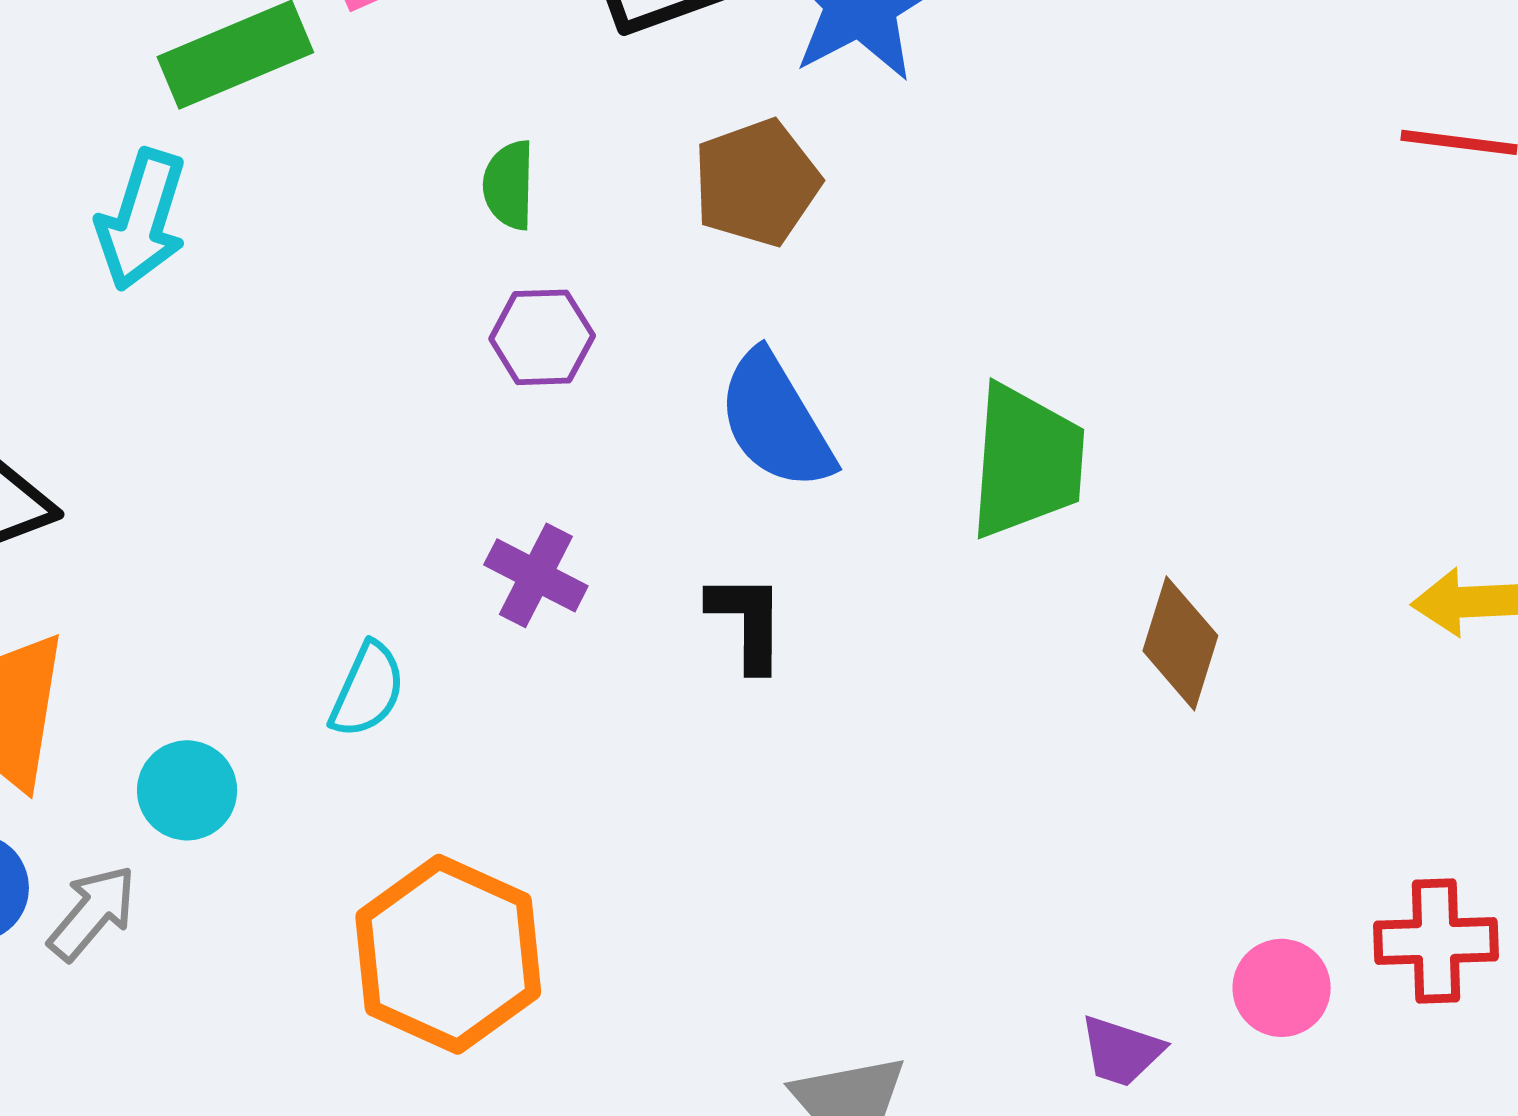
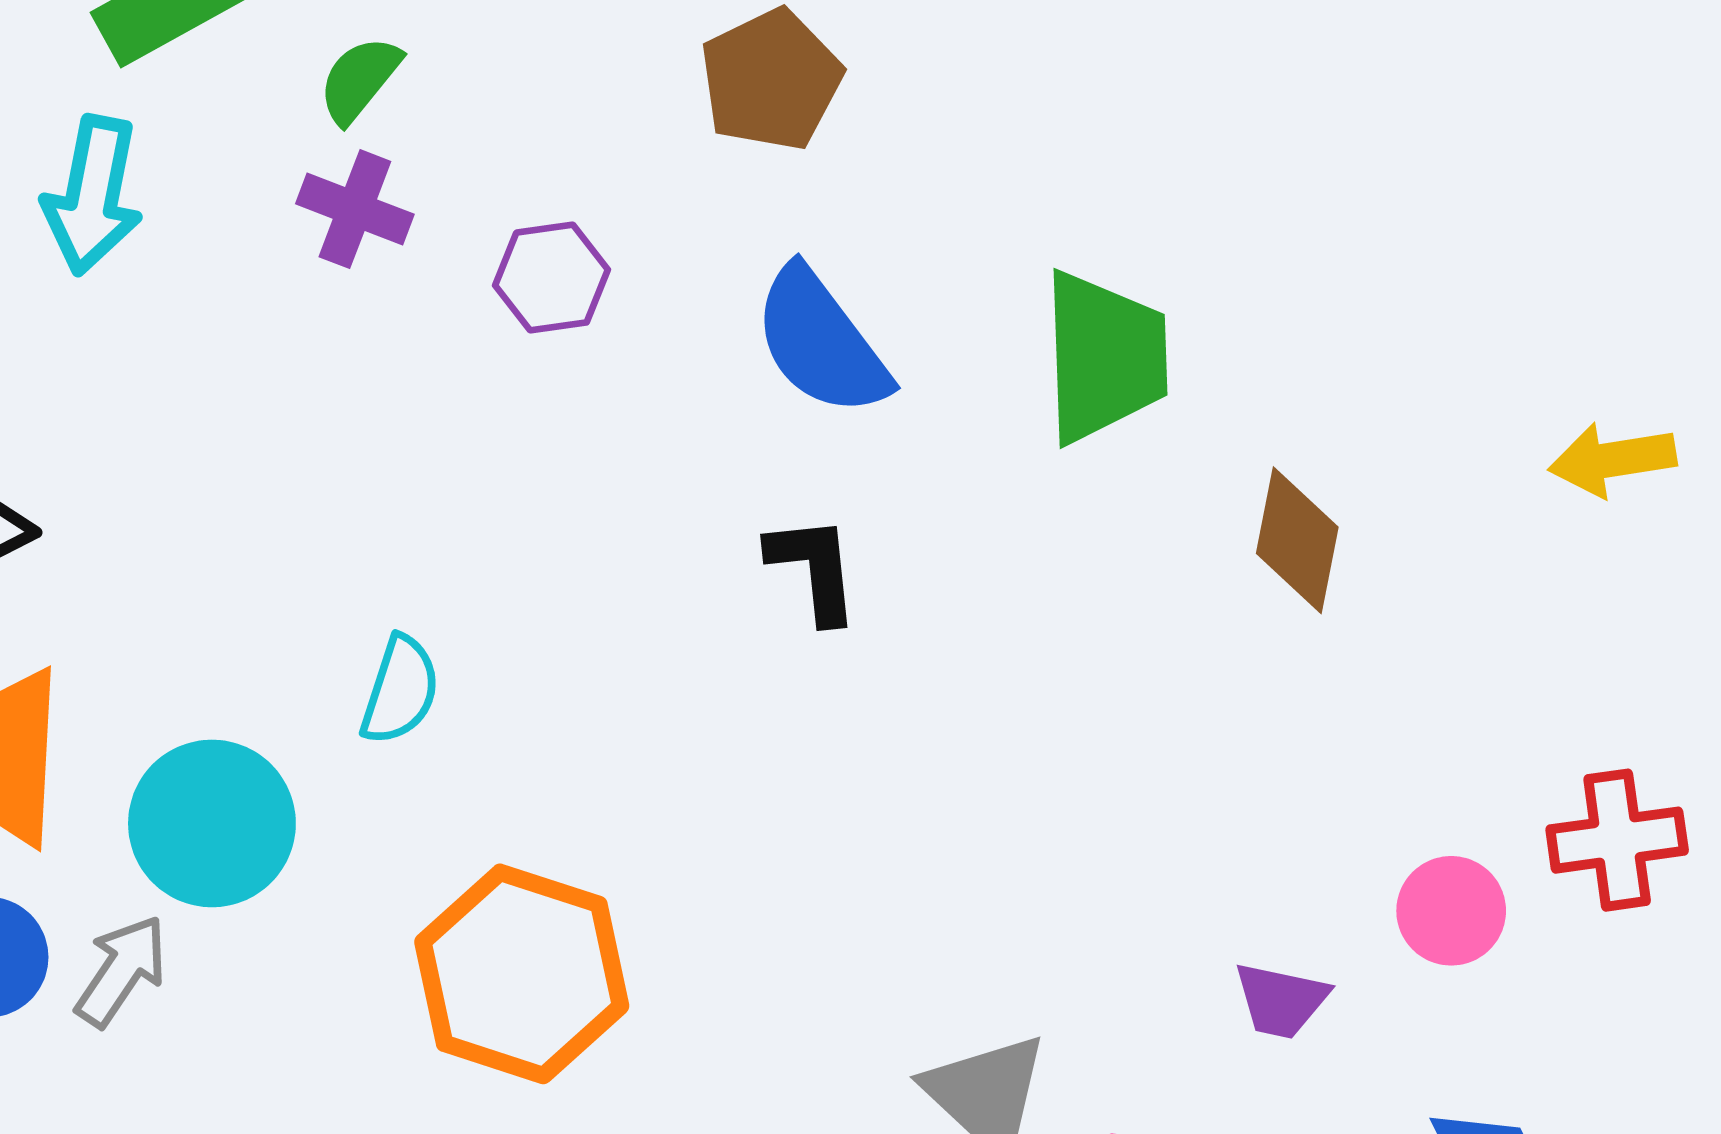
green semicircle: (509, 185) -> (359, 80), moved, turned 44
purple cross: (536, 575) -> (355, 209), moved
cyan circle: (187, 790) -> (212, 823), size x1.5

